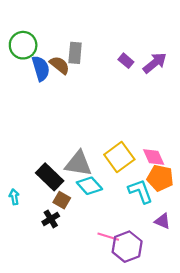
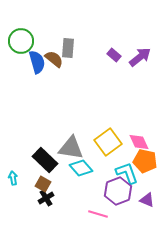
brown square: (62, 200) -> (43, 184), moved
purple hexagon: (127, 247) -> (118, 191), moved

